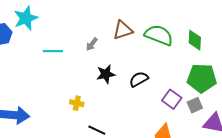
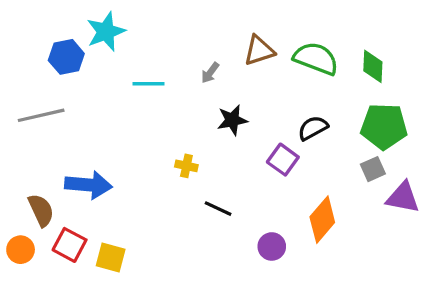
black semicircle: (139, 79) -> (313, 128), moved
purple square: (172, 99) -> (283, 160), moved

